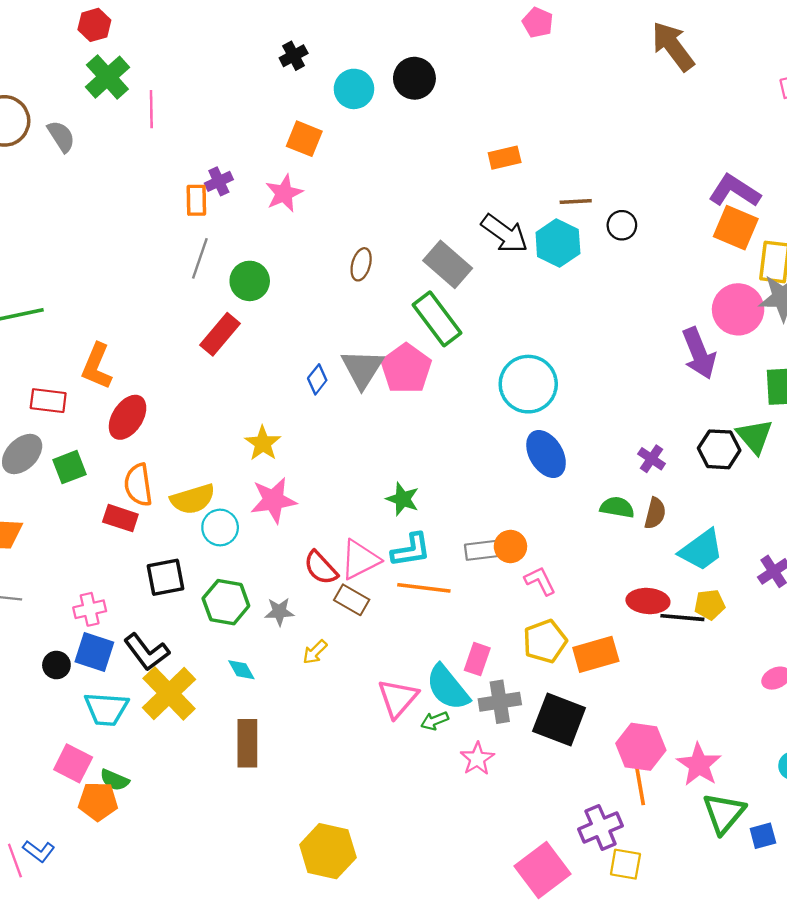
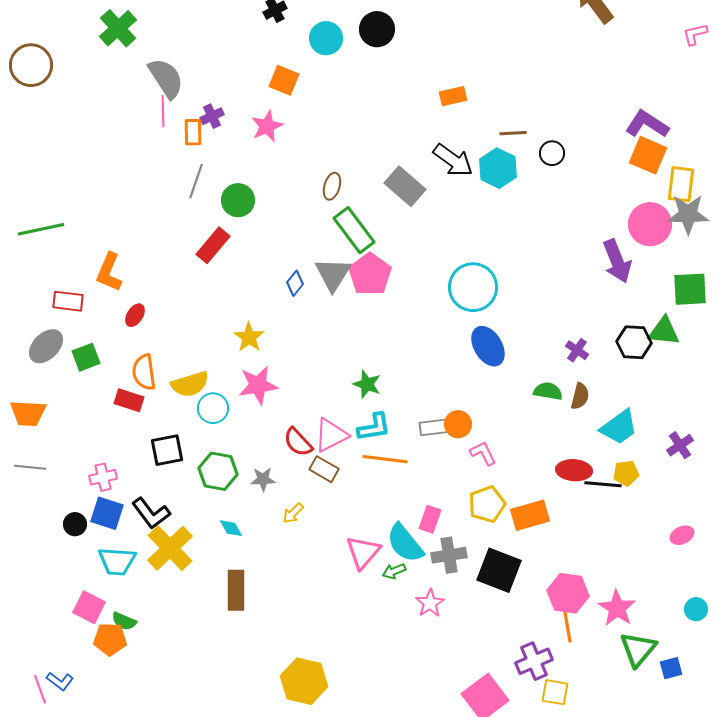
pink line: (151, 109) -> (163, 111), moved
gray semicircle: (61, 136) -> (166, 78), moved, size x1.5
green rectangle: (437, 319) -> (354, 230), moved
red ellipse: (128, 417) -> (135, 315), size x0.6
green triangle: (755, 436) -> (664, 331), turned -44

